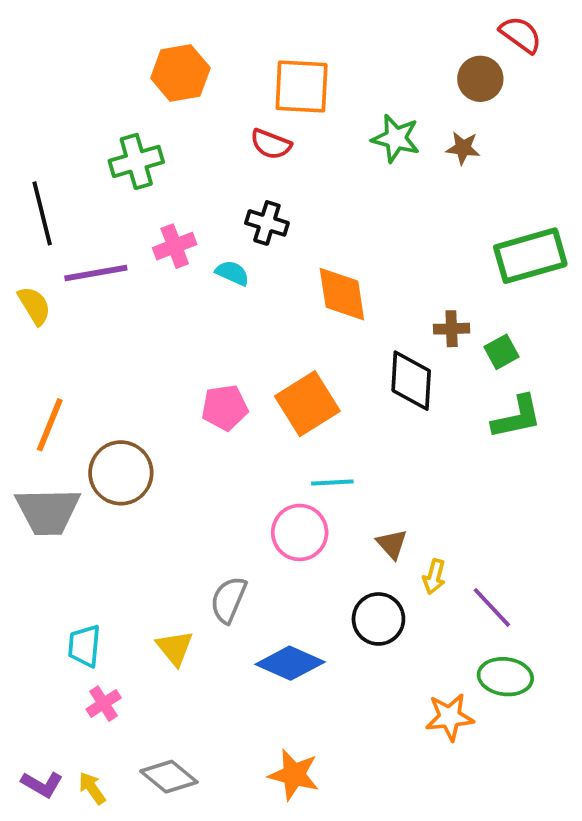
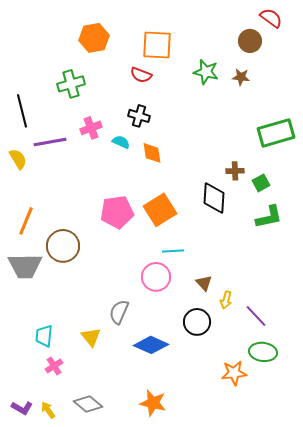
orange diamond: (342, 294) -> (152, 153), moved, size x0.7
pink pentagon: (225, 408) -> (117, 212), size x1.4

